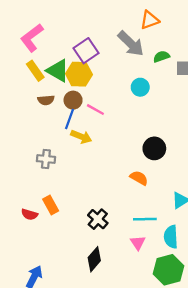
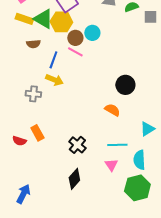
yellow rectangle: (35, 71) -> (24, 19), turned -36
cyan circle: (140, 87) -> (92, 33), moved
brown circle: (73, 100) -> (75, 38), moved
yellow arrow: (81, 137) -> (54, 80), moved

